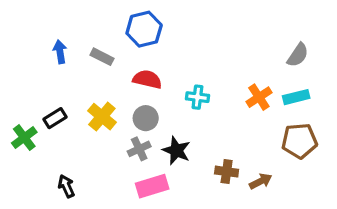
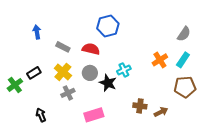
blue hexagon: (144, 29) -> (108, 26), moved
gray rectangle: (102, 57) -> (63, 47), moved
cyan cross: (197, 97) -> (124, 70), moved, turned -32
cyan rectangle: (296, 97) -> (183, 60), turned -42
gray cross: (139, 149) -> (68, 93), moved
black star: (176, 151) -> (108, 83), moved

